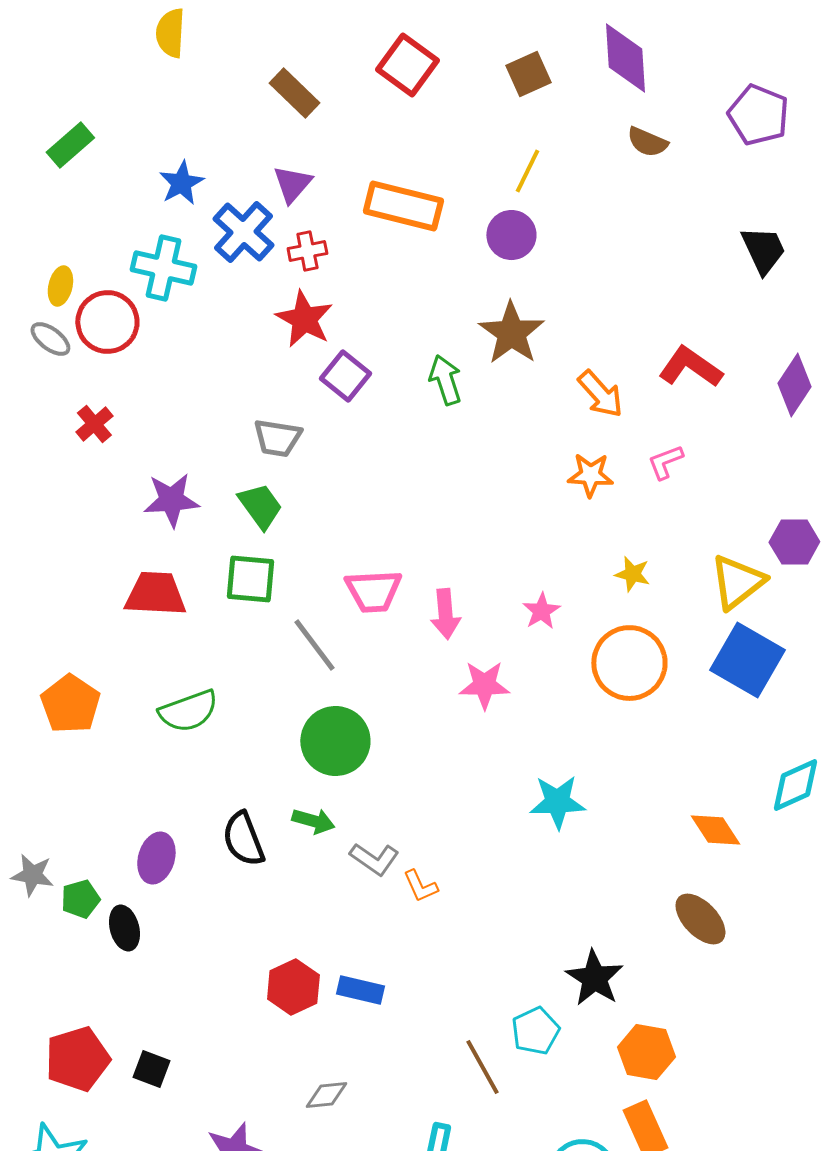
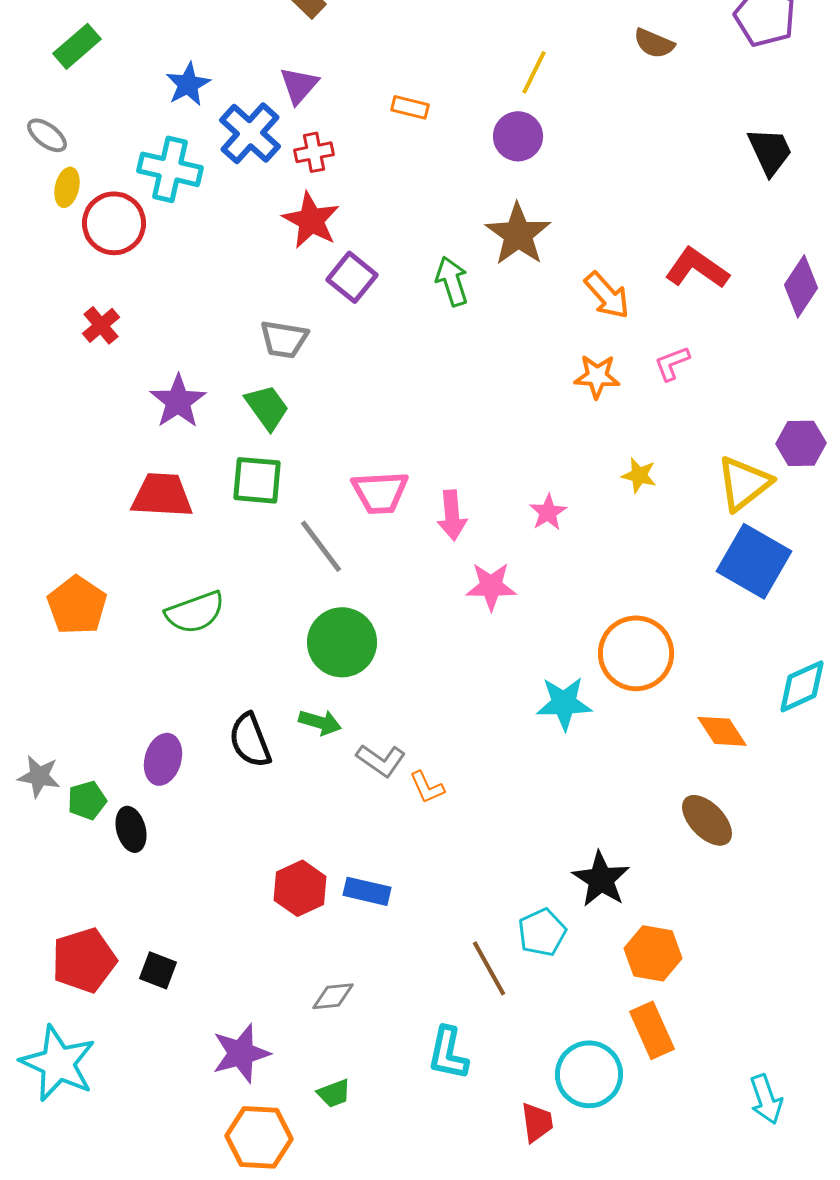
orange rectangle: (403, 206) -> (410, 107), size x0.5
gray ellipse: (50, 339) -> (47, 135), moved
purple star: (171, 500) -> (178, 401), turned -30
orange circle: (629, 663) -> (636, 653), moved

